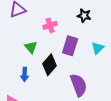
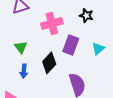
pink cross: (50, 25) -> (52, 23), size x1.5
green triangle: (31, 47) -> (21, 47), moved

